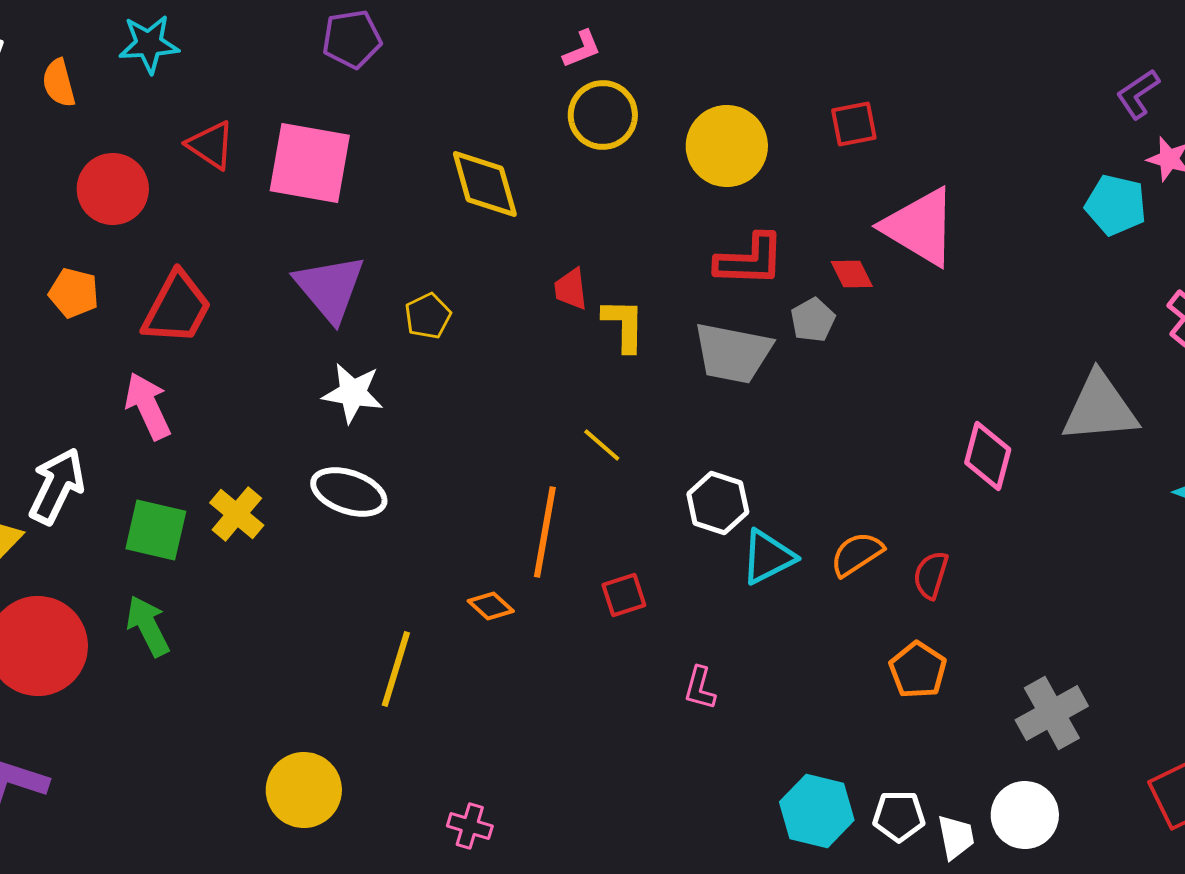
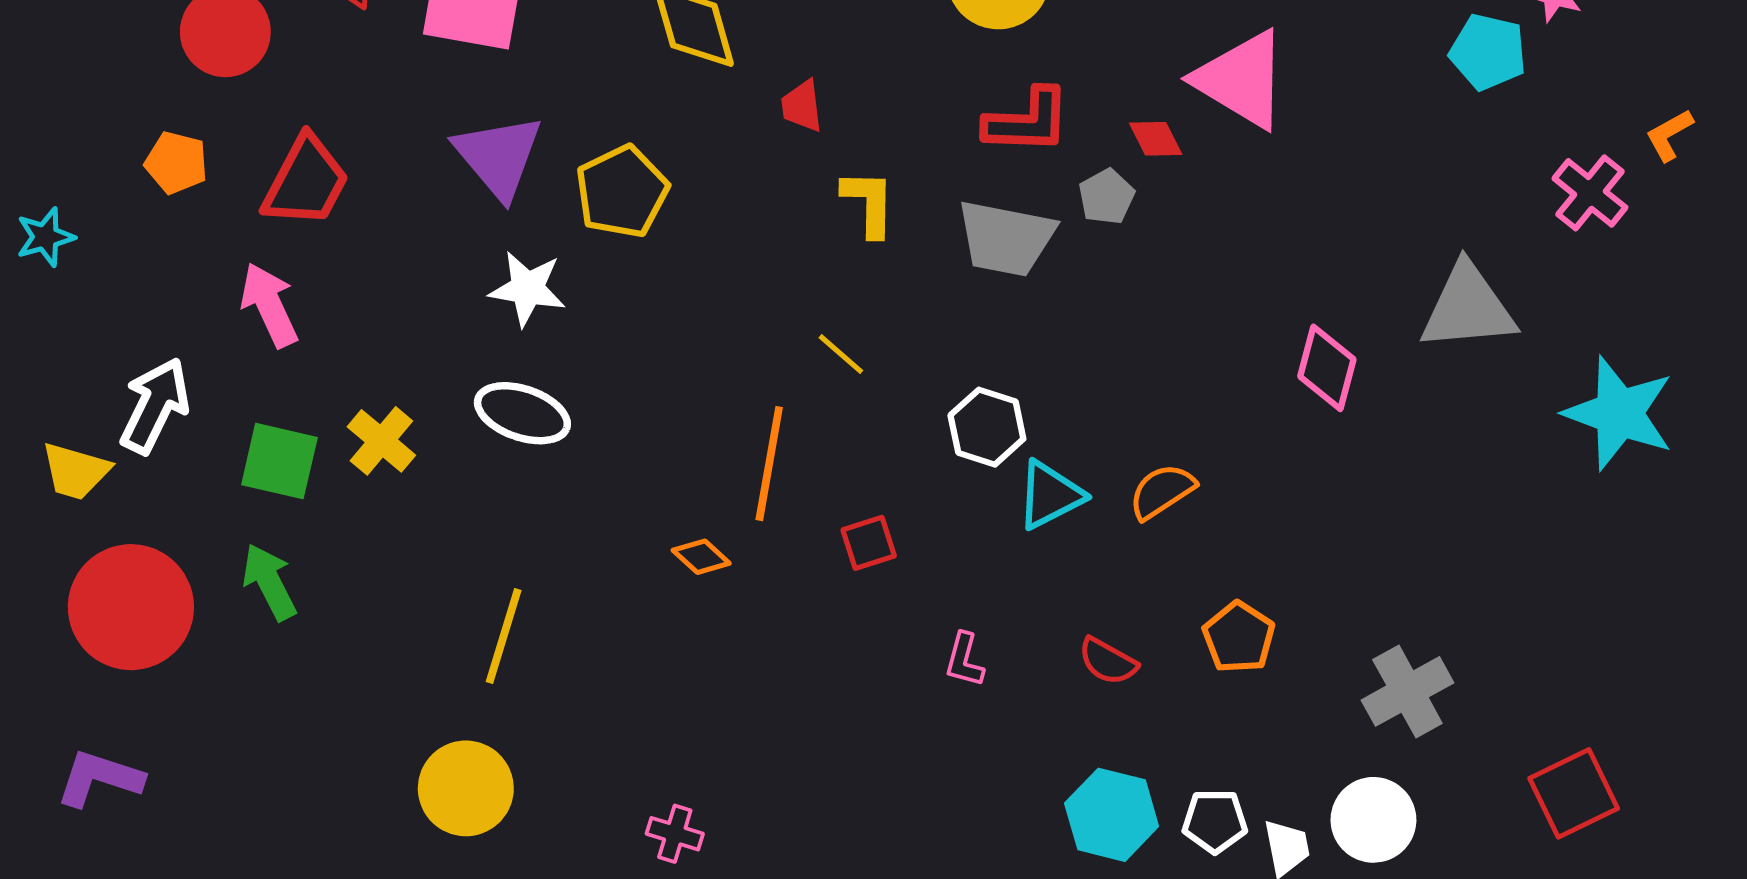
red trapezoid: (571, 289) -> (802, 106), moved
yellow pentagon: (428, 316) -> (622, 192), size x1.6
red semicircle: (931, 575) -> (1108, 661), moved, turned -78
yellow line: (396, 669) -> (504, 636), moved

